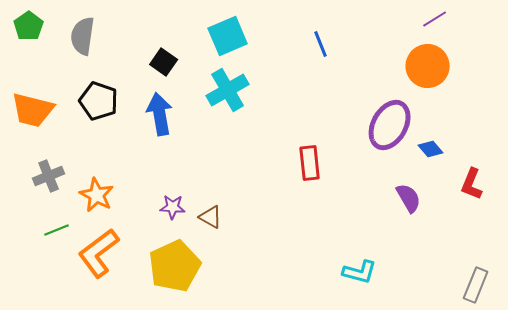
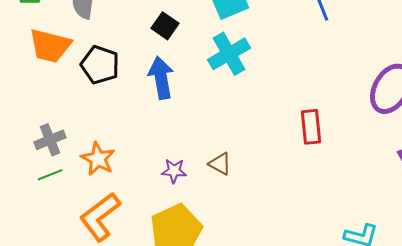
orange trapezoid: (33, 110) -> (50, 46), moved
brown triangle: (211, 217) -> (220, 164), moved
green line: (57, 230) -> (50, 175), moved

